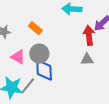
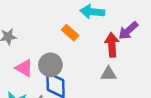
orange rectangle: (35, 28) -> (70, 33), moved

